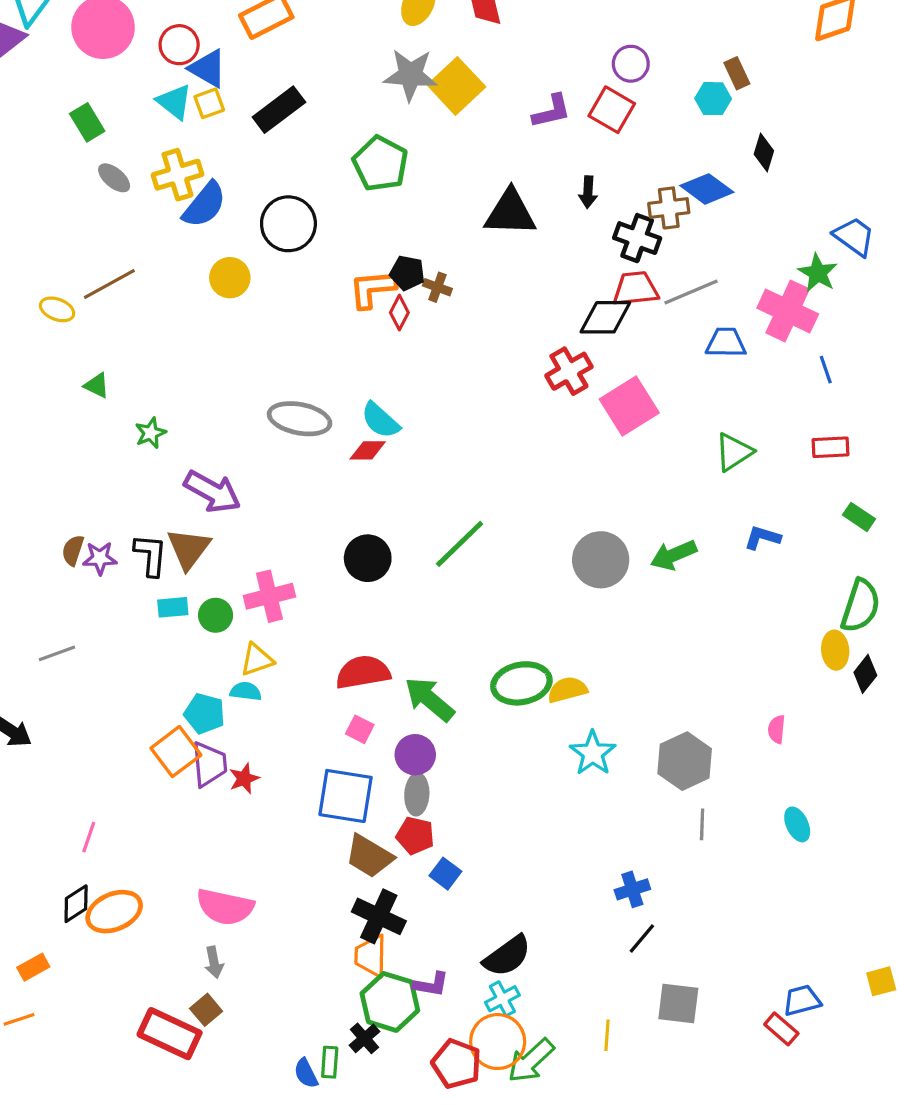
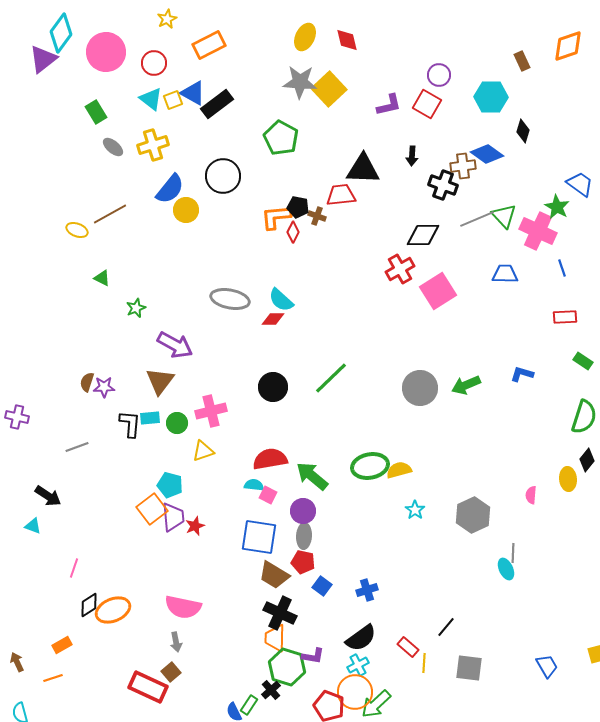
blue triangle: (208, 68) -> (193, 93), moved
brown rectangle: (737, 73) -> (522, 61), moved
cyan hexagon: (713, 99) -> (491, 97), size x1.5
blue semicircle: (204, 205) -> (170, 189), moved
red trapezoid: (636, 289) -> (341, 195), moved
blue trapezoid: (726, 343) -> (505, 274), moved
green triangle: (734, 452) -> (504, 216), moved, turned -40
black L-shape: (151, 555) -> (130, 424), moved
yellow ellipse: (835, 650) -> (568, 479), moved
cyan semicircle: (246, 691) -> (254, 485), moved
cyan star: (593, 753) -> (415, 510), size x0.7
gray line: (702, 824) -> (513, 553), moved
cyan ellipse: (797, 824) -> (506, 569), moved
pink line: (89, 837) -> (74, 568), moved
blue cross: (632, 889) -> (367, 590), moved
blue trapezoid: (802, 1000) -> (547, 666), turned 75
red rectangle: (781, 1029) -> (408, 647), moved
yellow line: (607, 1035) -> (424, 663), moved
green rectangle: (330, 1062) -> (249, 705), turned 30

